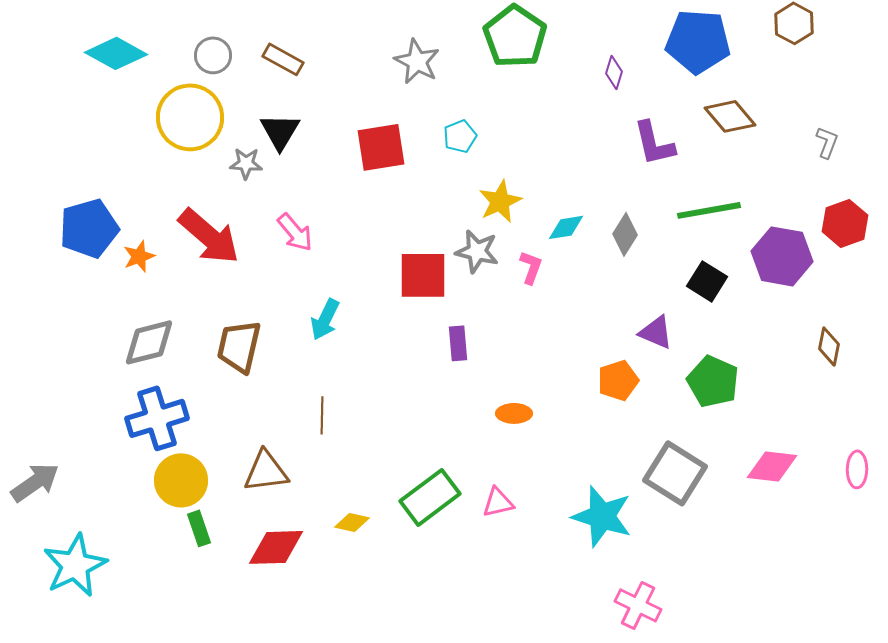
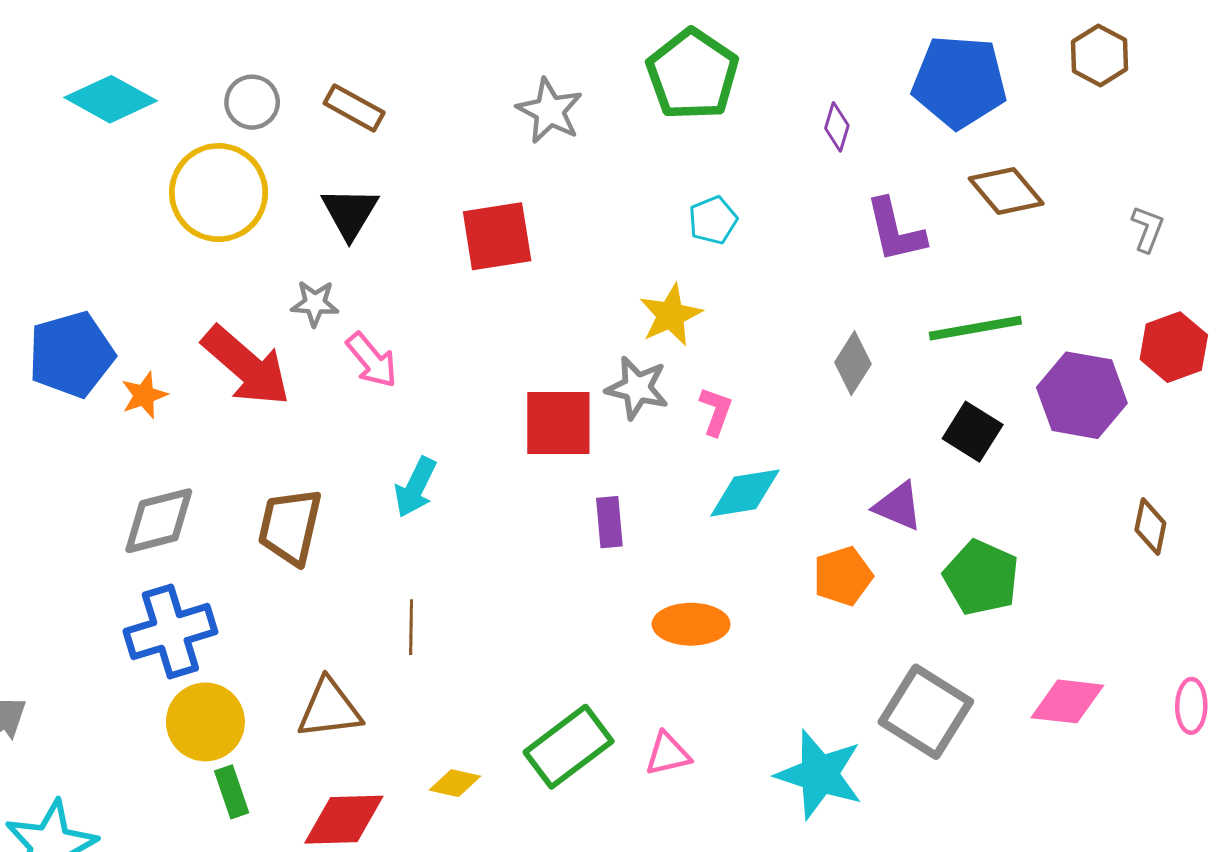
cyan pentagon: (460, 136) -> (713, 220), moved
gray star: (246, 163) -> (315, 303), moved
cyan diamond: (566, 227) -> (745, 493), moved, size x1.4
orange ellipse: (514, 413) -> (691, 624), size x1.4

